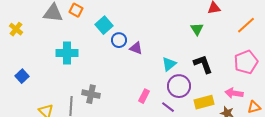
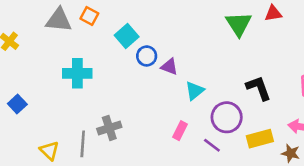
green triangle: (197, 29) -> (239, 24), moved, size x1.5
cyan triangle: (169, 64) -> (195, 91), moved
gray cross: (91, 94) -> (109, 128), turned -30

